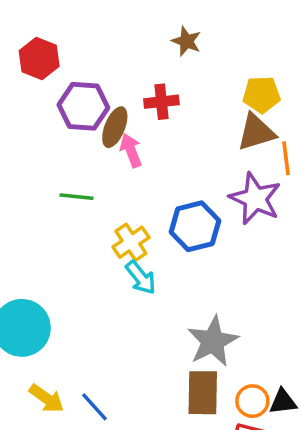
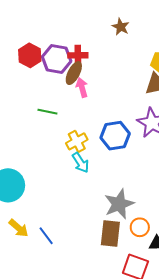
red hexagon: (39, 59) -> (30, 55), moved
red cross: (161, 102) -> (78, 55), moved
orange circle: (252, 401) -> (140, 227), moved

